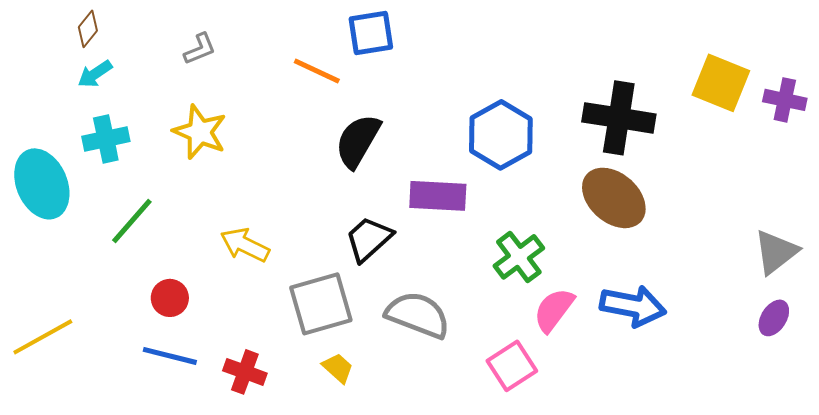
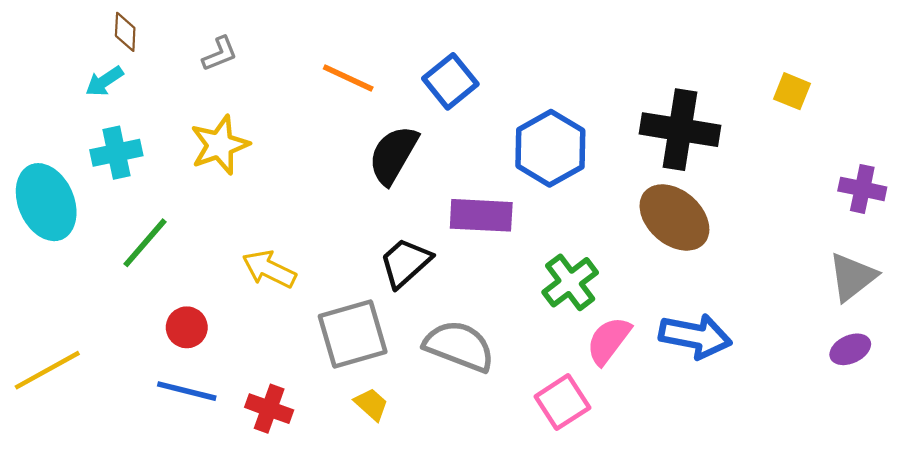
brown diamond: (88, 29) -> (125, 32), moved, turned -36
blue square: (371, 33) -> (450, 81), moved, turned -30
yellow square: (721, 83) -> (792, 91), size x0.6
purple cross: (785, 100) -> (862, 189), moved
yellow star: (200, 132) -> (220, 145), turned 30
purple ellipse: (774, 318) -> (850, 349), turned 33

